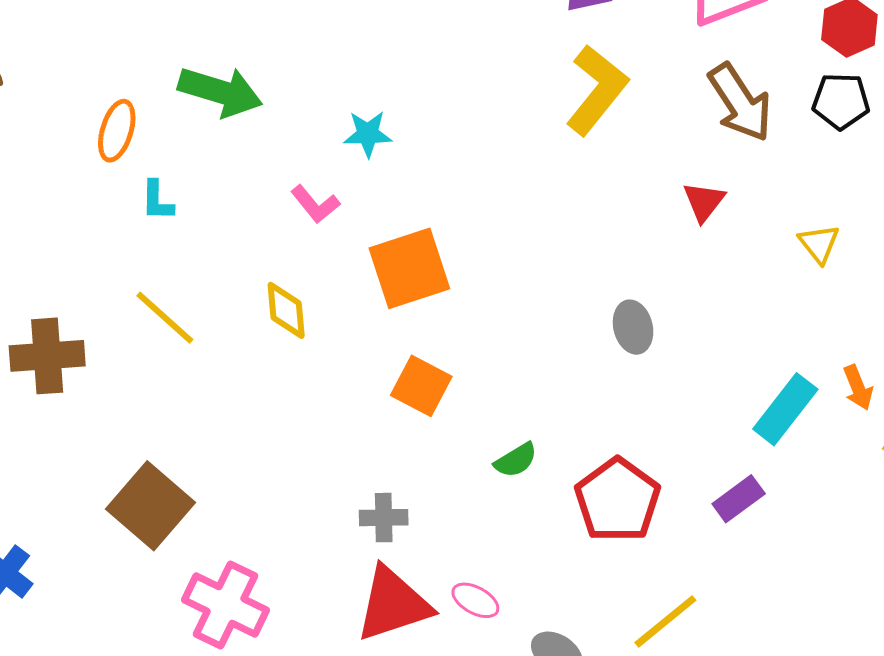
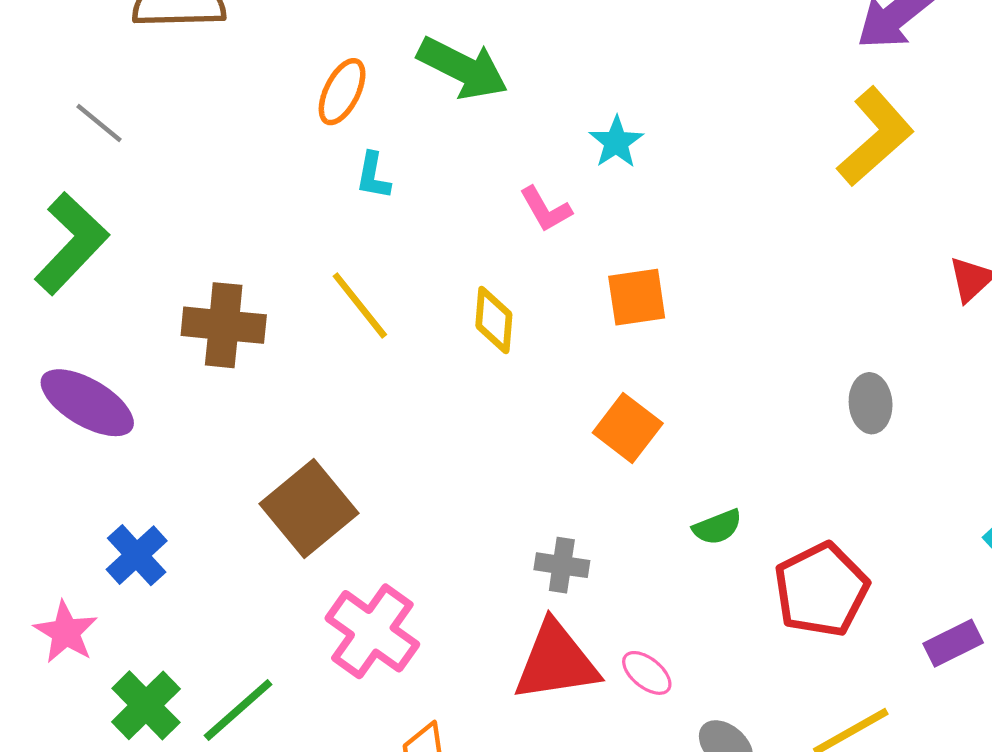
cyan star: (368, 134) -> (616, 142), turned 30
orange square: (409, 268) -> (637, 297), size x0.7
purple rectangle: (739, 499) -> (953, 643), moved

